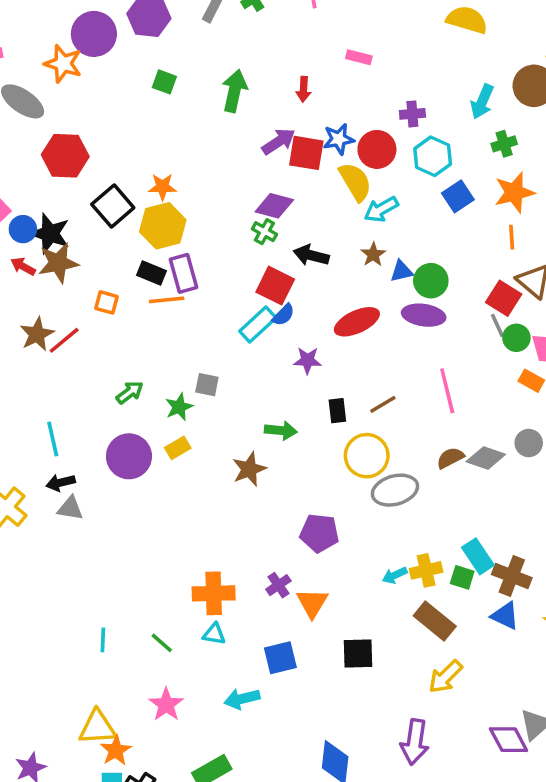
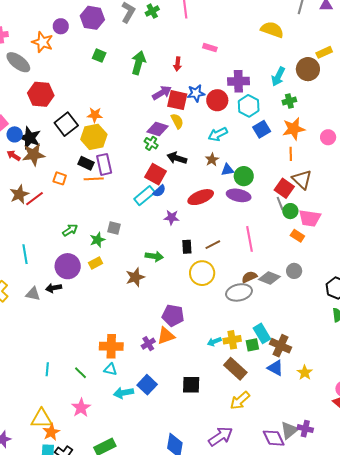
purple circle: (94, 34) -> (61, 26), size x0.6
purple cross: (412, 114) -> (238, 81), size x1.5
yellow semicircle: (355, 182) -> (177, 121), moved, size x0.7
black arrow: (61, 483) -> (54, 288), moved
gray ellipse: (395, 490) -> (239, 292), moved
green square: (462, 577) -> (252, 345), turned -32
orange triangle: (312, 603) -> (166, 336), moved, turned 36
blue square: (280, 658) -> (147, 385), turned -36
cyan arrow: (242, 699) -> (123, 393), moved
purple arrow: (415, 742) -> (221, 436), turned -135

